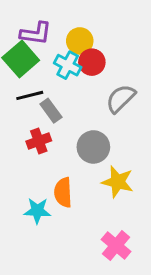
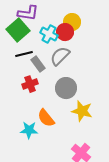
yellow circle: (80, 41) -> (72, 22), moved
gray semicircle: (121, 98) -> (60, 56), moved
orange semicircle: (63, 192) -> (46, 118), turned -36

